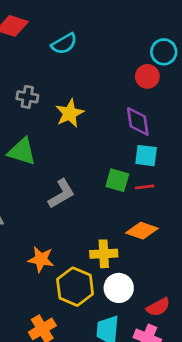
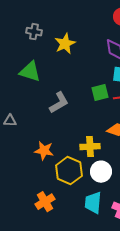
green square: (117, 180) -> (100, 93), turned -30

